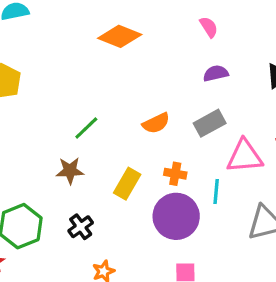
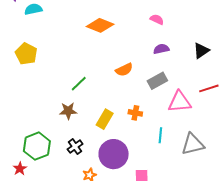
pink semicircle: (209, 27) -> (157, 19), turned -32
orange semicircle: (156, 123) -> (124, 70), moved
cyan line: (216, 192) -> (160, 135), moved
purple circle: (176, 216) -> (114, 154), moved

